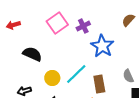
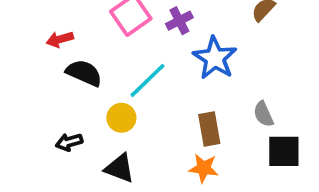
red arrow: (13, 25) -> (60, 39), moved
cyan line: (76, 74) -> (148, 80), moved

